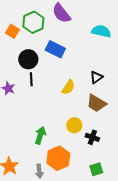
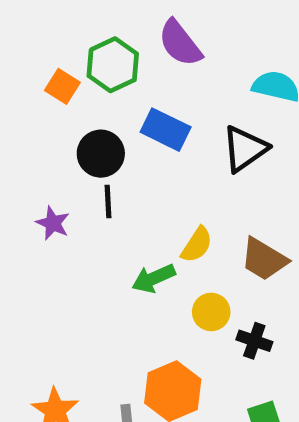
black triangle: (96, 77) -> (245, 149), moved, size x1.5
yellow semicircle: (68, 87) -> (197, 245), moved
green arrow: (40, 135) -> (154, 278), moved, turned -132

